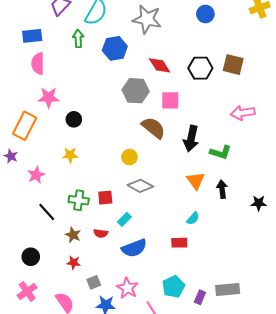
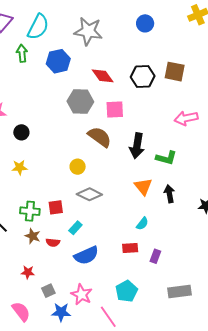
brown star: (73, 235) -> (33, 236), moved
purple rectangle: (200, 297) -> (155, 256), moved

